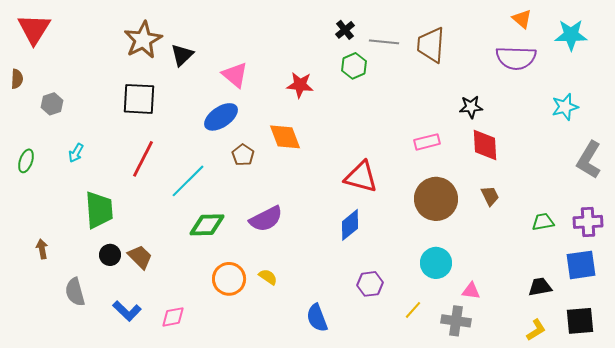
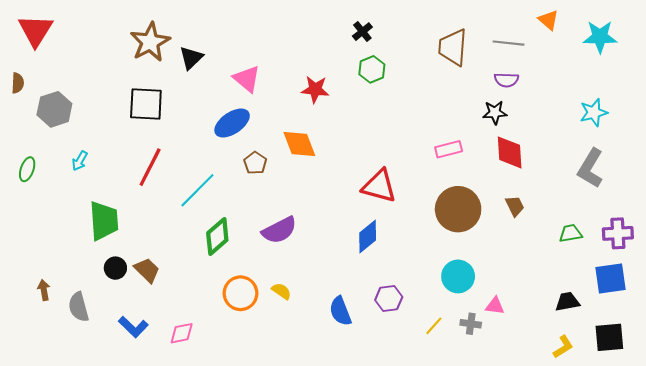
gray line: (384, 42) -> (509, 43), moved
purple semicircle: (516, 58) -> (506, 80), moved, size x0.6
gray hexagon: (52, 104) -> (54, 109), size x1.5
gray L-shape: (589, 160) -> (591, 168), moved
green diamond: (207, 225) -> (217, 237), turned -39
brown arrow: (42, 249) -> (44, 290), moved
blue semicircle: (317, 318) -> (340, 311), moved
gray cross: (456, 321) -> (471, 324), moved, size x0.7

